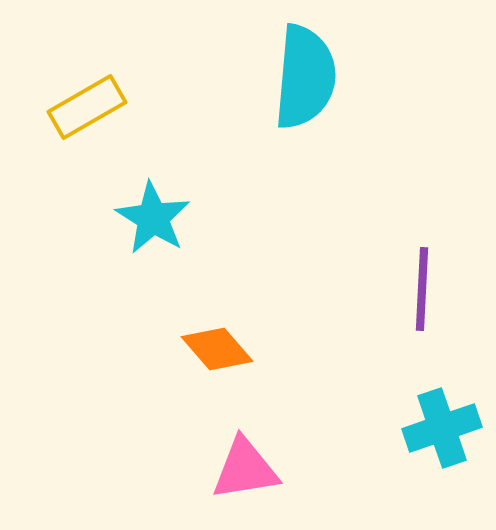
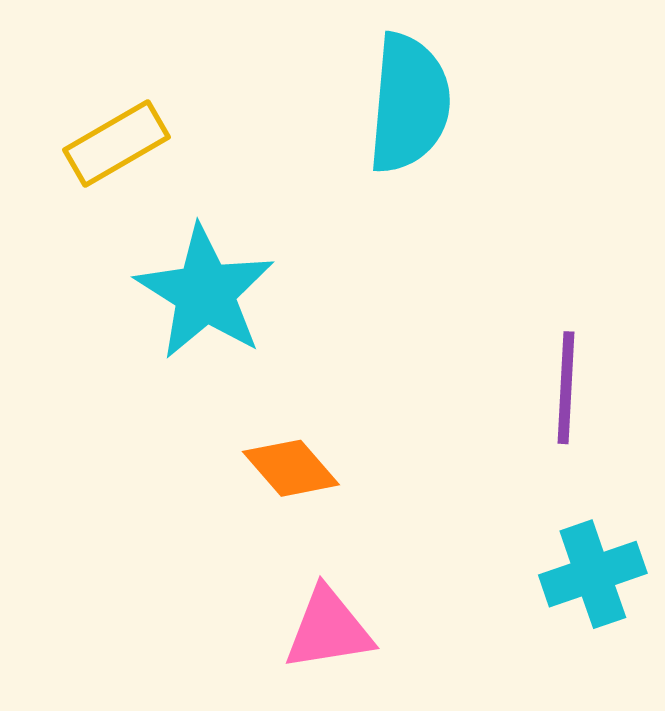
cyan star: (153, 218) -> (205, 292), size x1.4

